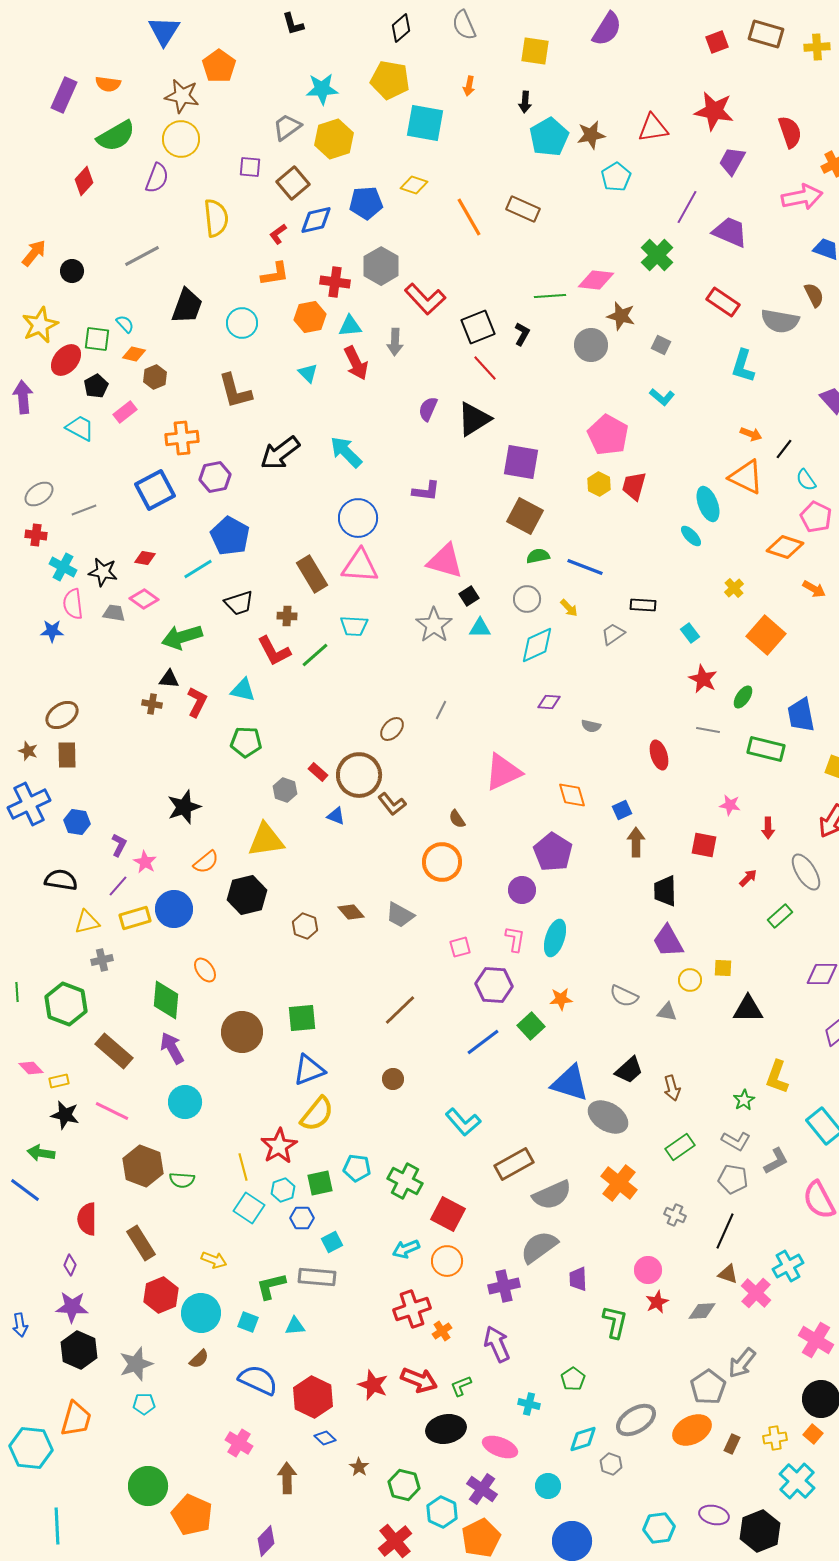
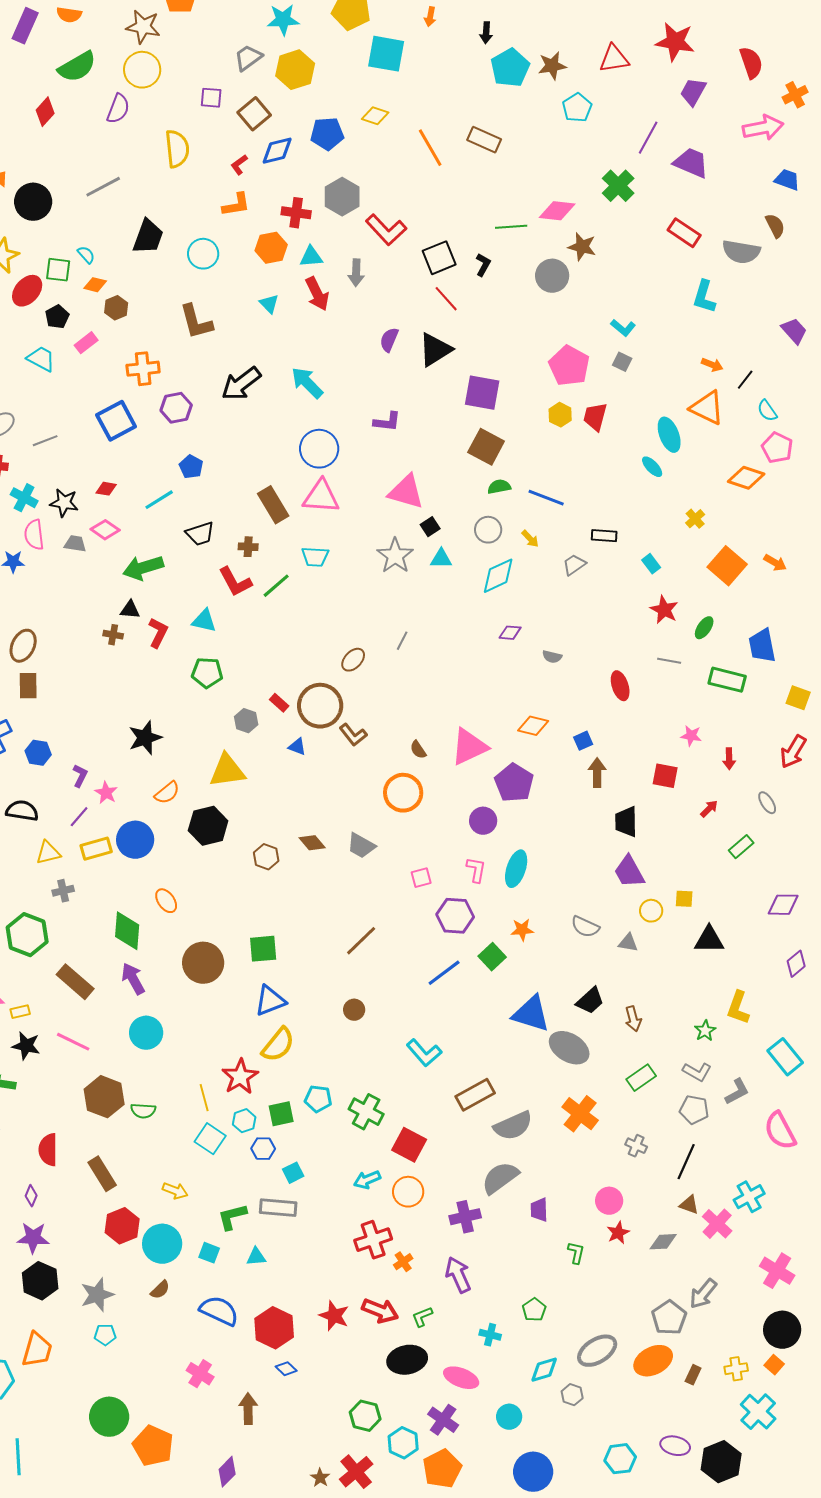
black circle: (72, 271) -> (33, 202), size x1.6
gray square: (661, 345) -> (622, 362), moved
blue pentagon: (230, 536) -> (191, 467), size x0.6
orange arrow: (814, 589) -> (775, 563), moved
brown ellipse: (62, 715) -> (23, 646), turned -32
pink triangle: (503, 772) -> (469, 747), moved
orange diamond: (572, 795) -> (533, 726), turned -60
gray ellipse: (806, 872) -> (767, 803), size x0.6
green L-shape: (615, 1322) -> (576, 1253), size x0.7
brown star: (359, 1467) -> (320, 1478), moved

